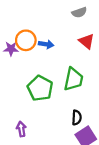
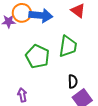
blue arrow: (46, 44) -> (41, 15), size x1.6

